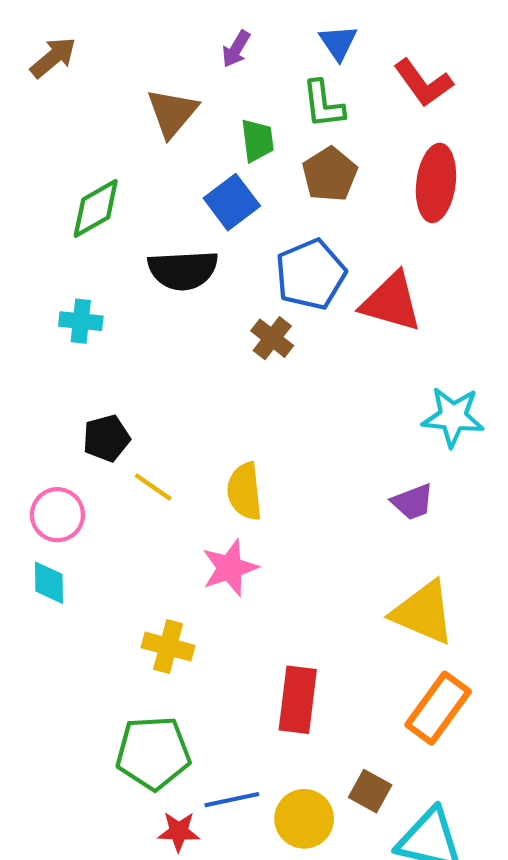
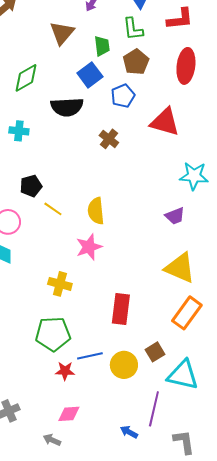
red L-shape: (423, 83) -> (180, 19), turned -60
blue pentagon: (311, 274) -> (123, 96), moved, size x0.7
brown square: (370, 791) -> (155, 352), turned 30

